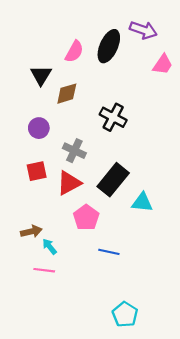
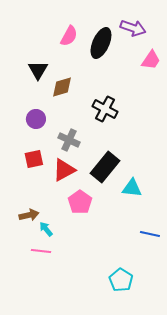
pink semicircle: (74, 52) -> (69, 36), moved
blue line: (109, 252) -> (150, 234), moved
cyan pentagon: (125, 314) -> (121, 280), moved

